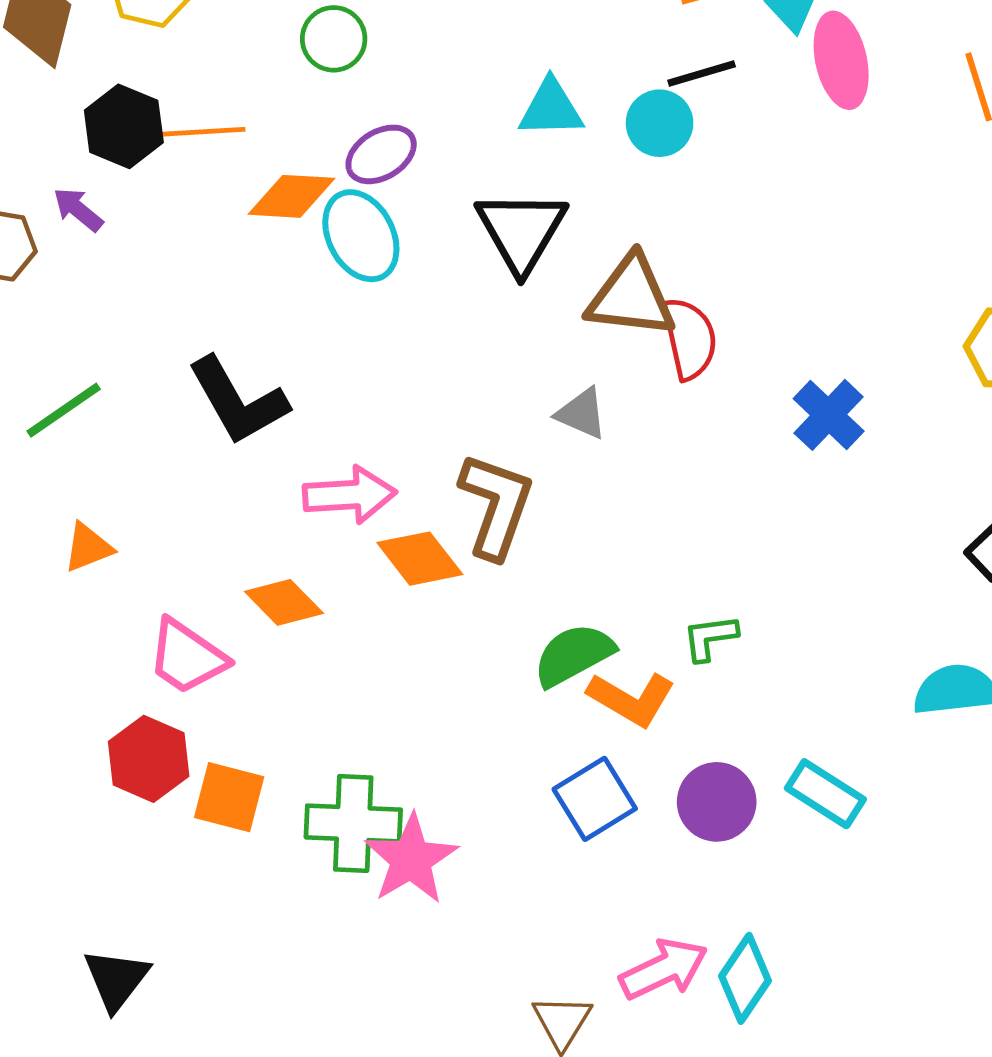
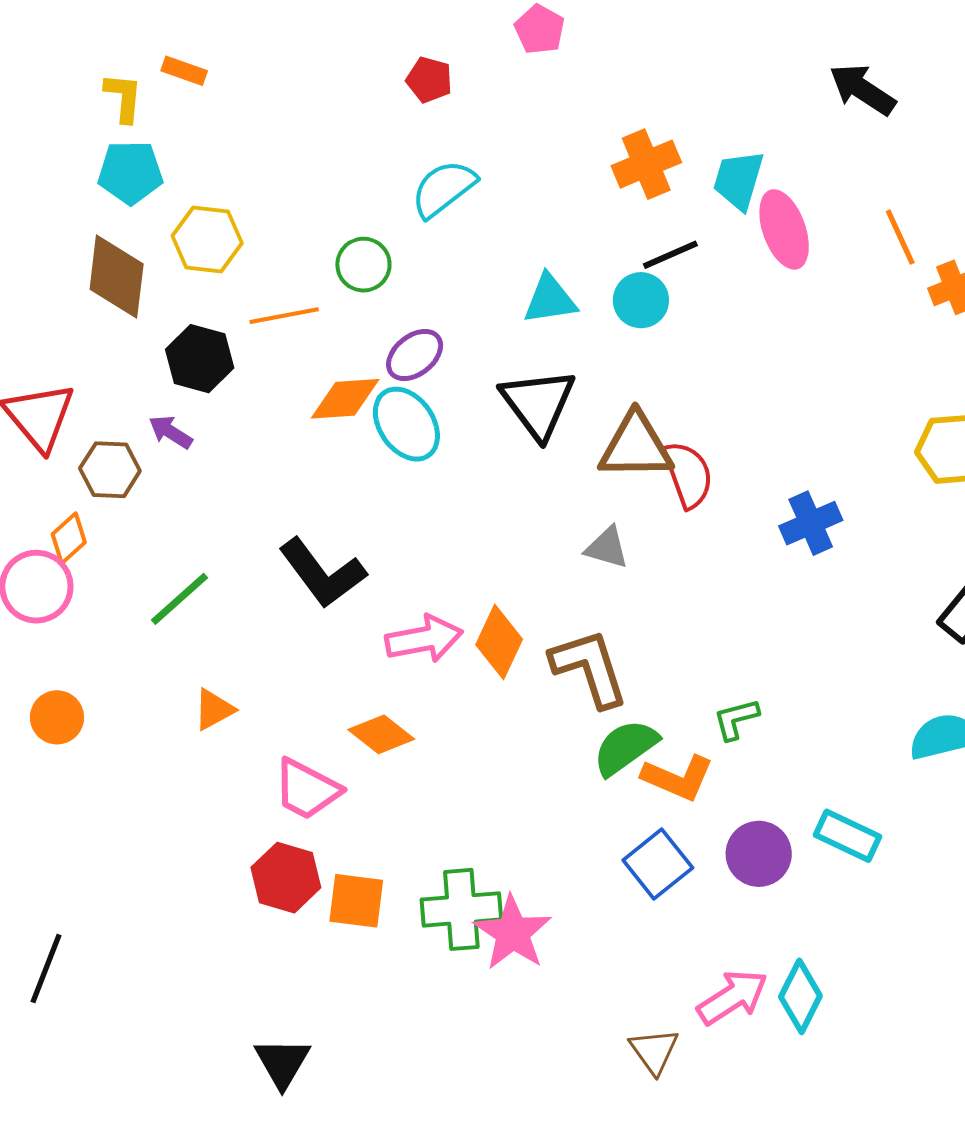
orange line: (203, 132) -> (284, 316), moved
blue cross: (829, 415) -> (811, 523), turned 30
brown L-shape: (496, 505) -> (589, 668), moved, turned -30
orange diamond: (420, 559) -> (499, 642), moved, turned 70

